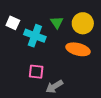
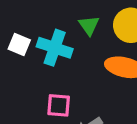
white square: (13, 23) -> (19, 44), moved

